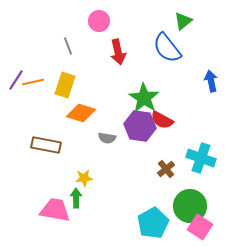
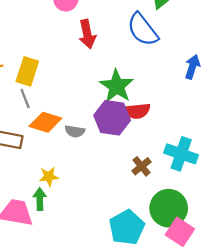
gray line: (68, 46) -> (25, 98), moved
blue arrow: (211, 81) -> (192, 67), turned 30
orange diamond: (81, 113) -> (45, 122), moved
red semicircle: (162, 120) -> (137, 111), turned -35

